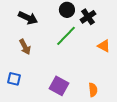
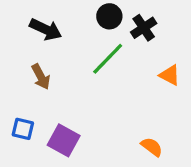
purple square: (59, 86) -> (64, 140), moved
orange semicircle: (93, 90) -> (152, 147), turned -48

